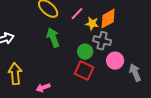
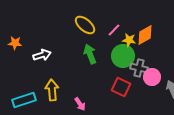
gray cross: (102, 41) -> (139, 68), moved
green circle: (85, 52) -> (123, 56), moved, size x1.5
pink arrow: (43, 88) -> (80, 104), turned -104

